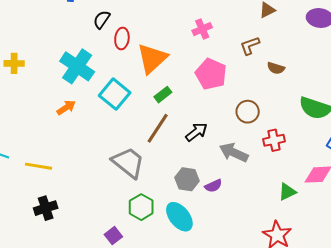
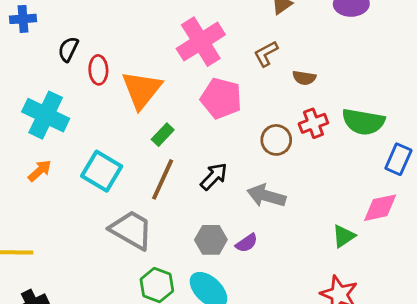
pink cross: (202, 29) -> (201, 42), size x1.8
cyan square: (115, 94) -> (102, 171), moved
red cross: (274, 140) -> (313, 123), moved

